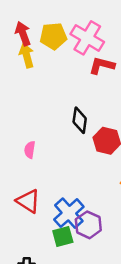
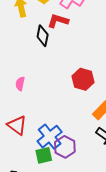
red L-shape: (102, 65) -> (58, 21), moved
black diamond: (80, 120) -> (43, 36), moved

